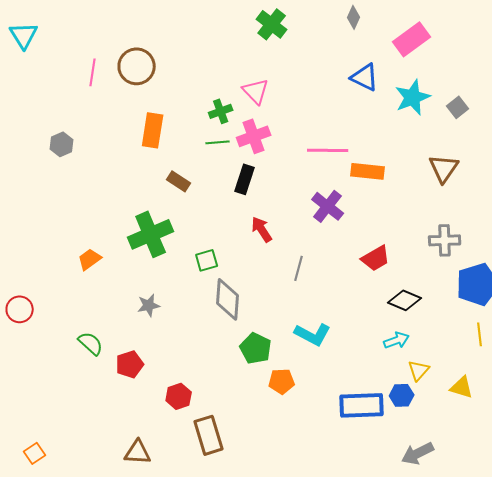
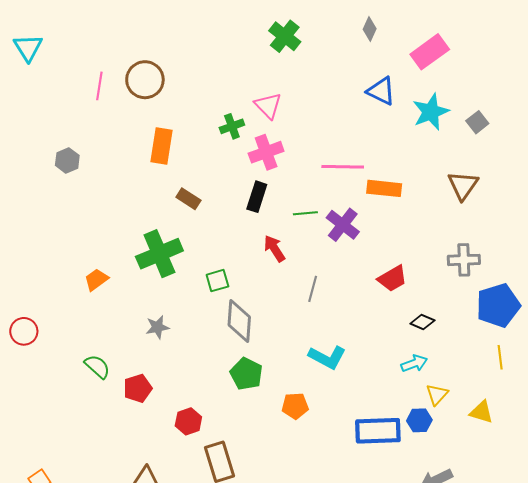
green line: (218, 142) -> (305, 213), moved
black diamond: (405, 300) -> (422, 322), size x0.7
green pentagon: (256, 348) -> (246, 374), moved

